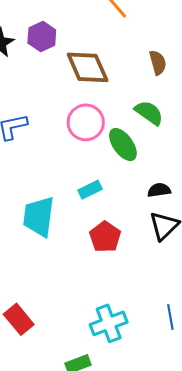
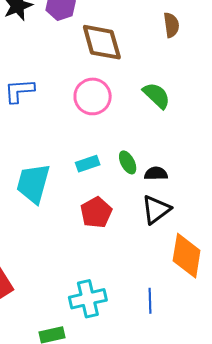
brown semicircle: (158, 63) -> (171, 25), moved
green ellipse: (123, 145) -> (128, 162), moved, size x0.7

